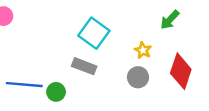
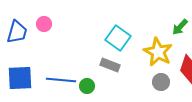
yellow star: (143, 50) -> (158, 52), size x2.0
gray circle: (138, 77) -> (161, 82), moved

